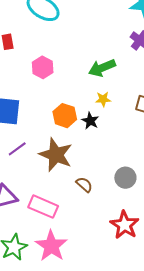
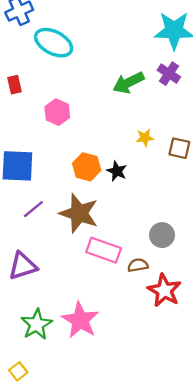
green arrow: (102, 68) -> (128, 83), moved
yellow star: (103, 99) -> (145, 138), moved
brown semicircle: (84, 185) -> (138, 265), moved, turned -48
pink rectangle: (43, 207) -> (104, 250), moved

